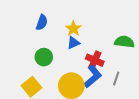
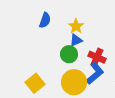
green circle: (44, 57) -> (69, 54), moved

